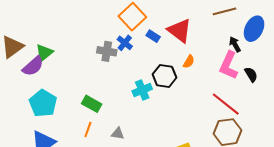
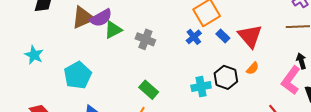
gray cross: (107, 51) -> (145, 39), moved
purple semicircle: (33, 66) -> (101, 18), moved
cyan pentagon: (43, 103) -> (78, 75), moved

